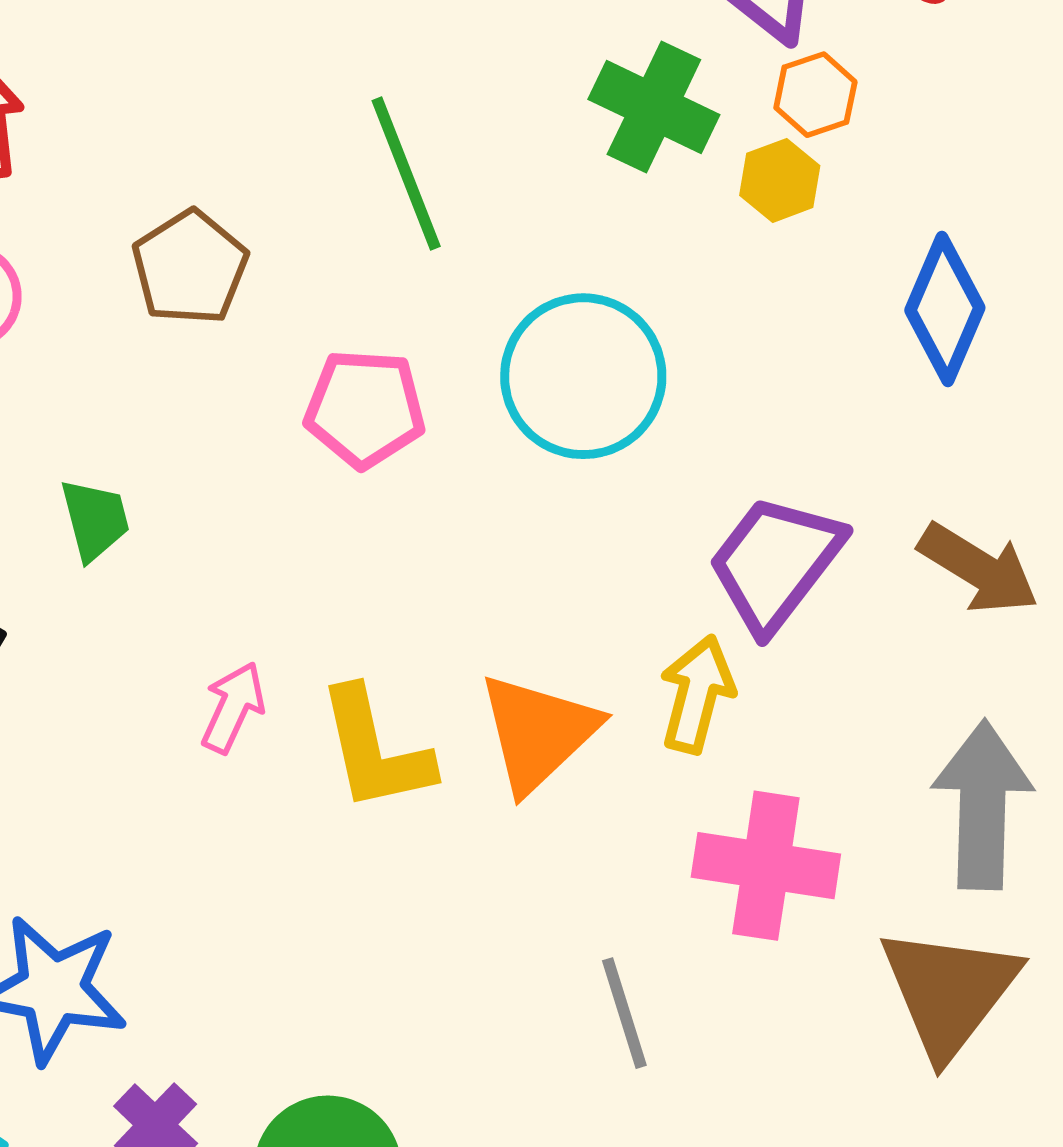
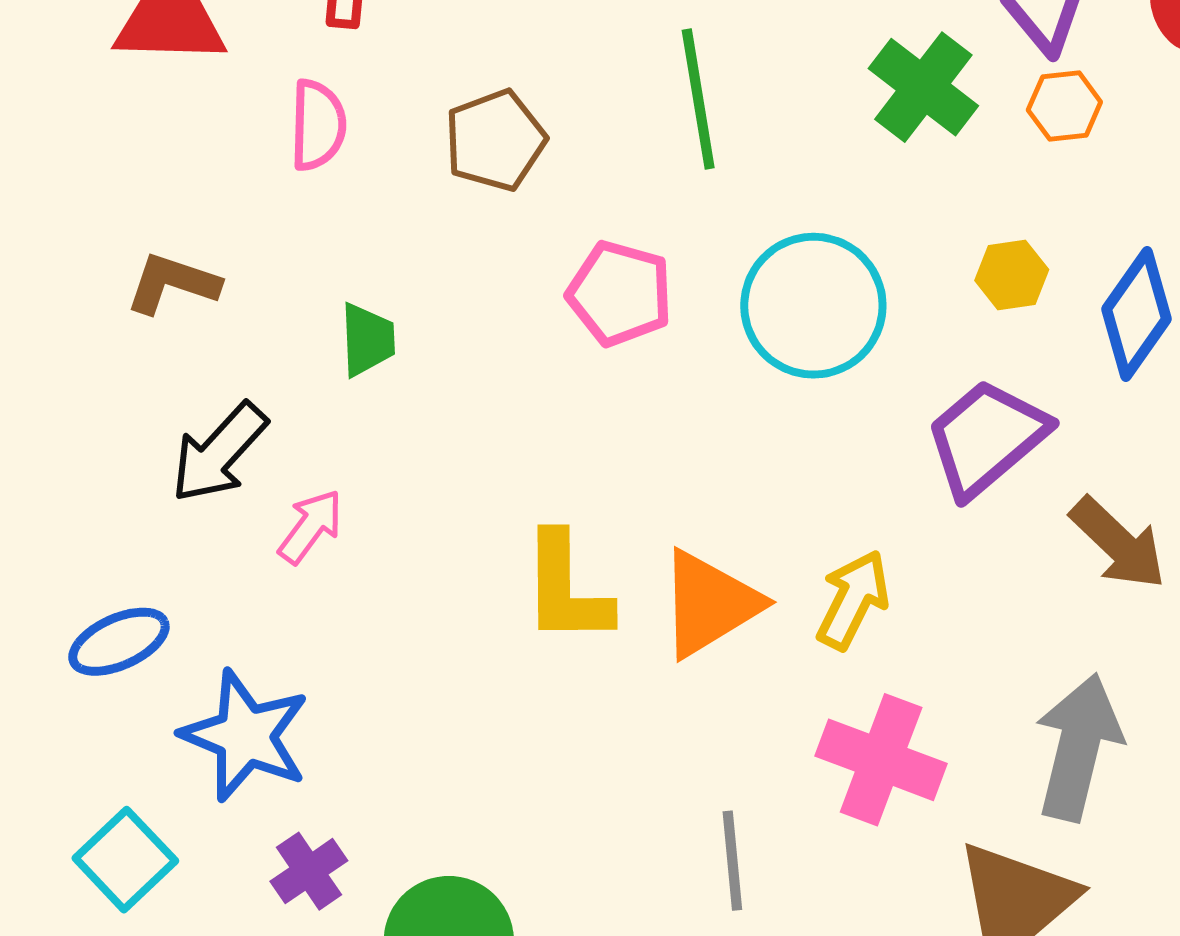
yellow hexagon: (780, 180) -> (1012, 275), moved
purple trapezoid: (775, 563) -> (986, 438), moved
pink arrow: (233, 707) -> (311, 526), moved

